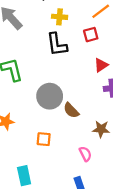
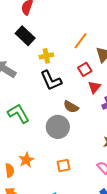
red square: (91, 35) -> (85, 69), moved
brown semicircle: (71, 110) -> (71, 107), moved

